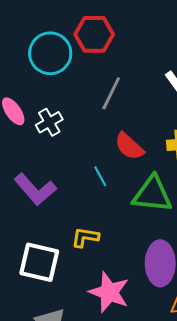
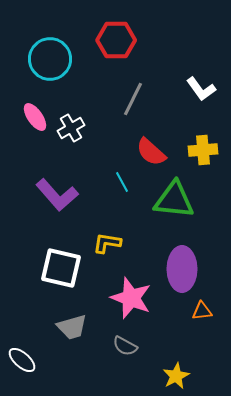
cyan circle: (50, 53) -> (50, 59), moved

